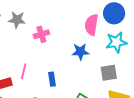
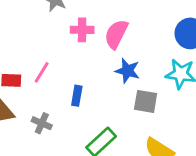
pink semicircle: (91, 25) -> (116, 34), moved
gray square: (109, 73) -> (146, 101), moved

